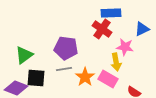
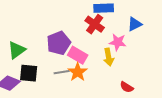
purple pentagon: (66, 48) -> (59, 43), turned -30
gray line: (64, 69) -> (62, 72), moved
pink rectangle: (108, 79) -> (78, 55), moved

